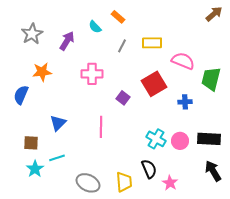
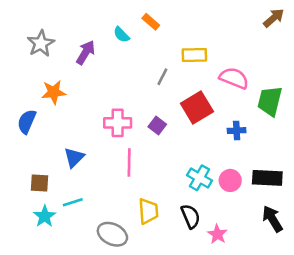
gray line: (122, 46) -> (162, 77), moved
pink cross: (92, 74) -> (118, 123), moved
yellow trapezoid: (124, 182) -> (148, 211), moved

